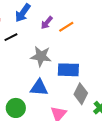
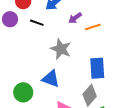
black line: (11, 37) -> (37, 23), turned 32
blue rectangle: (68, 70) -> (97, 68), moved, turned 70

